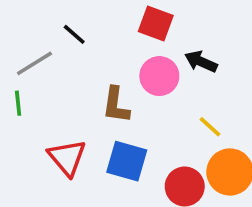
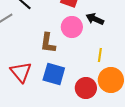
yellow line: (210, 127) -> (100, 55), turned 56

